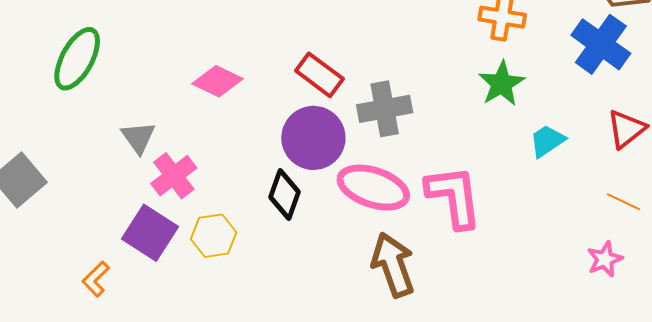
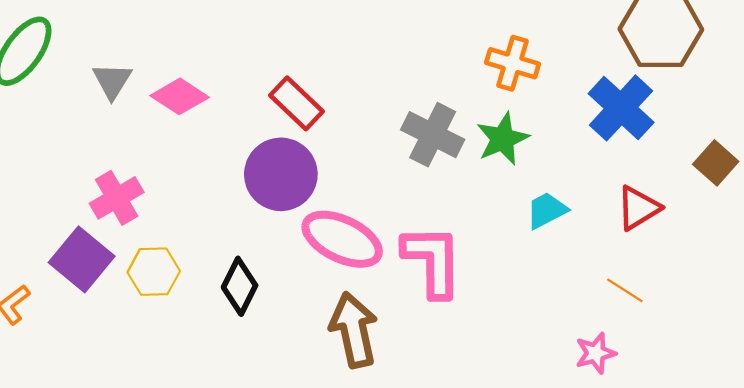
gray cross: (385, 109) -> (433, 135), moved, turned 30
gray triangle: (138, 137) -> (112, 81), moved
black diamond: (285, 194) -> (240, 286), moved

